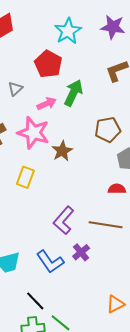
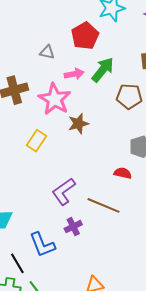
gray triangle: (15, 89) -> (47, 52), turned 42
brown pentagon: (108, 130) -> (129, 96), moved
blue L-shape: (50, 262) -> (42, 245), moved

